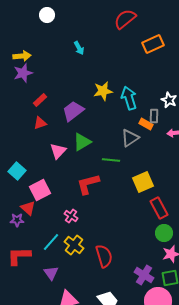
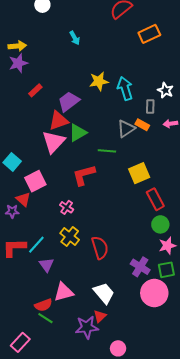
red triangle: (40, 123) -> (59, 121), moved, size x1.5
orange rectangle: (146, 124) -> (142, 125), moved
pink triangle: (58, 151) -> (54, 142), size x1.4
cyan line: (51, 242) -> (36, 245), moved

